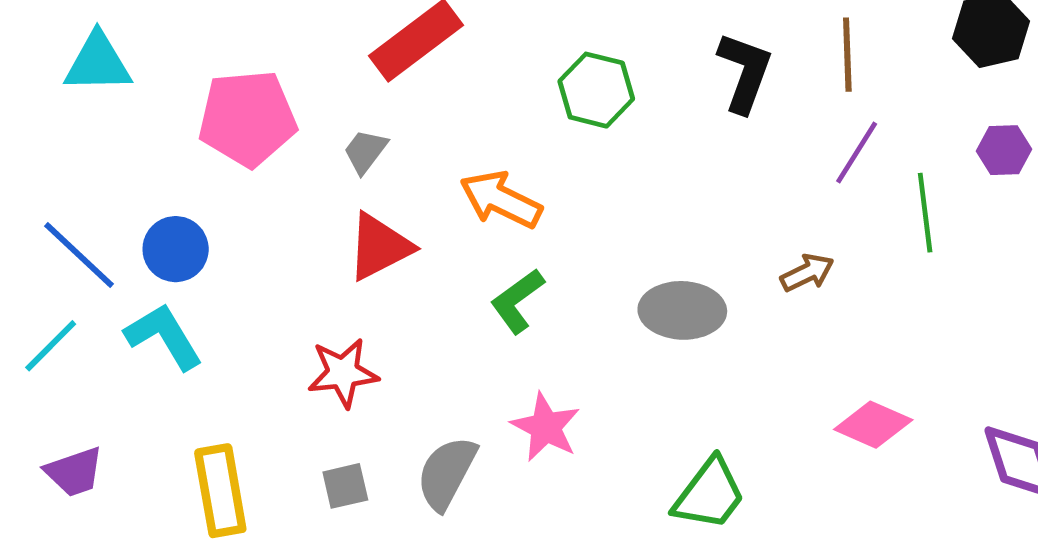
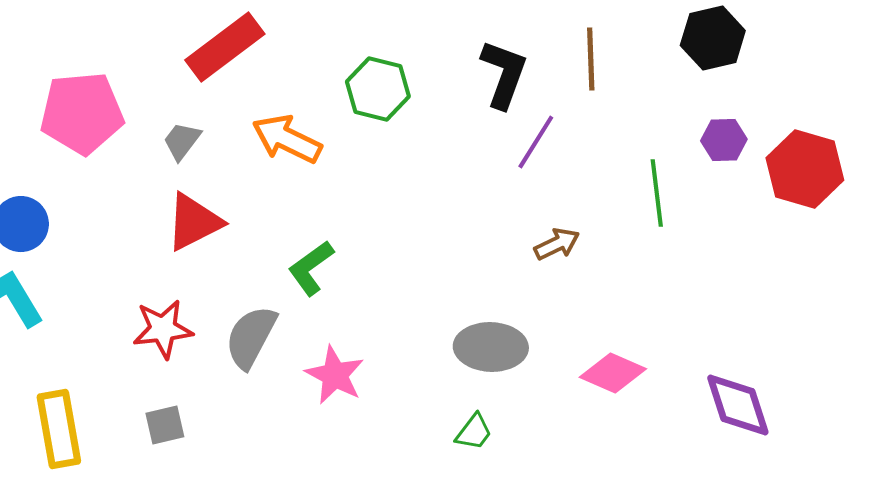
purple line: (857, 152) -> (536, 142), moved
orange arrow: (501, 200) -> (287, 139), moved
gray ellipse: (682, 310) -> (491, 347), moved
gray semicircle: (447, 473) -> (251, 337), moved
green trapezoid: (709, 494) -> (474, 432), size x0.6

